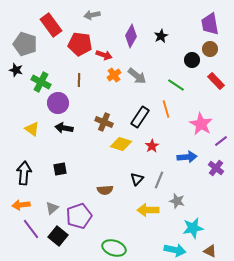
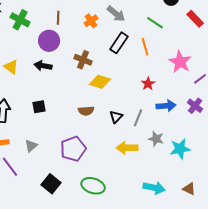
orange cross: (114, 75) -> (91, 21), moved
purple circle: (58, 103) -> (49, 41), moved
black rectangle: (140, 117) -> (119, 43), moved
red star: (152, 146) -> (148, 84), moved
blue arrow: (187, 157) -> (166, 106), moved
brown semicircle: (105, 190) -> (86, 111), moved
purple pentagon: (79, 216) -> (73, 149), moved
cyan star: (193, 228) -> (180, 149), moved
black square: (58, 236) -> (51, 184), moved

